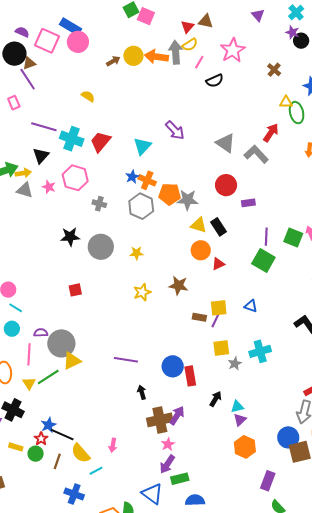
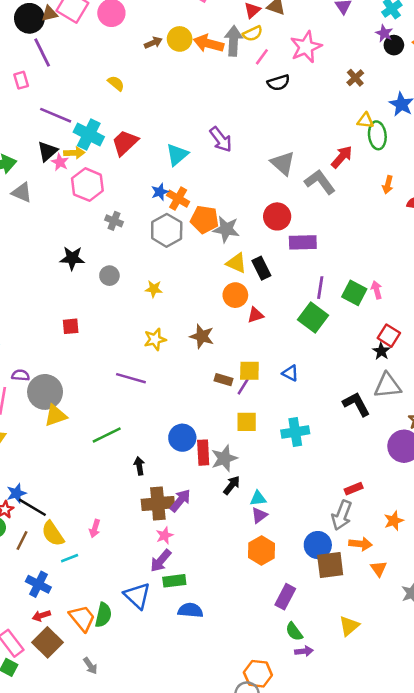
brown triangle: (29, 63) -> (49, 14), moved
yellow arrow: (23, 173) -> (74, 153), moved
pink star: (49, 187) -> (60, 162), moved
purple rectangle: (248, 203) -> (303, 242), size x1.5
gray circle: (101, 247) -> (109, 276), size x0.6
purple line: (126, 360) -> (131, 378), moved
gray star: (235, 364) -> (224, 458), moved, size x1.5
green line: (48, 377) -> (107, 435), moved

